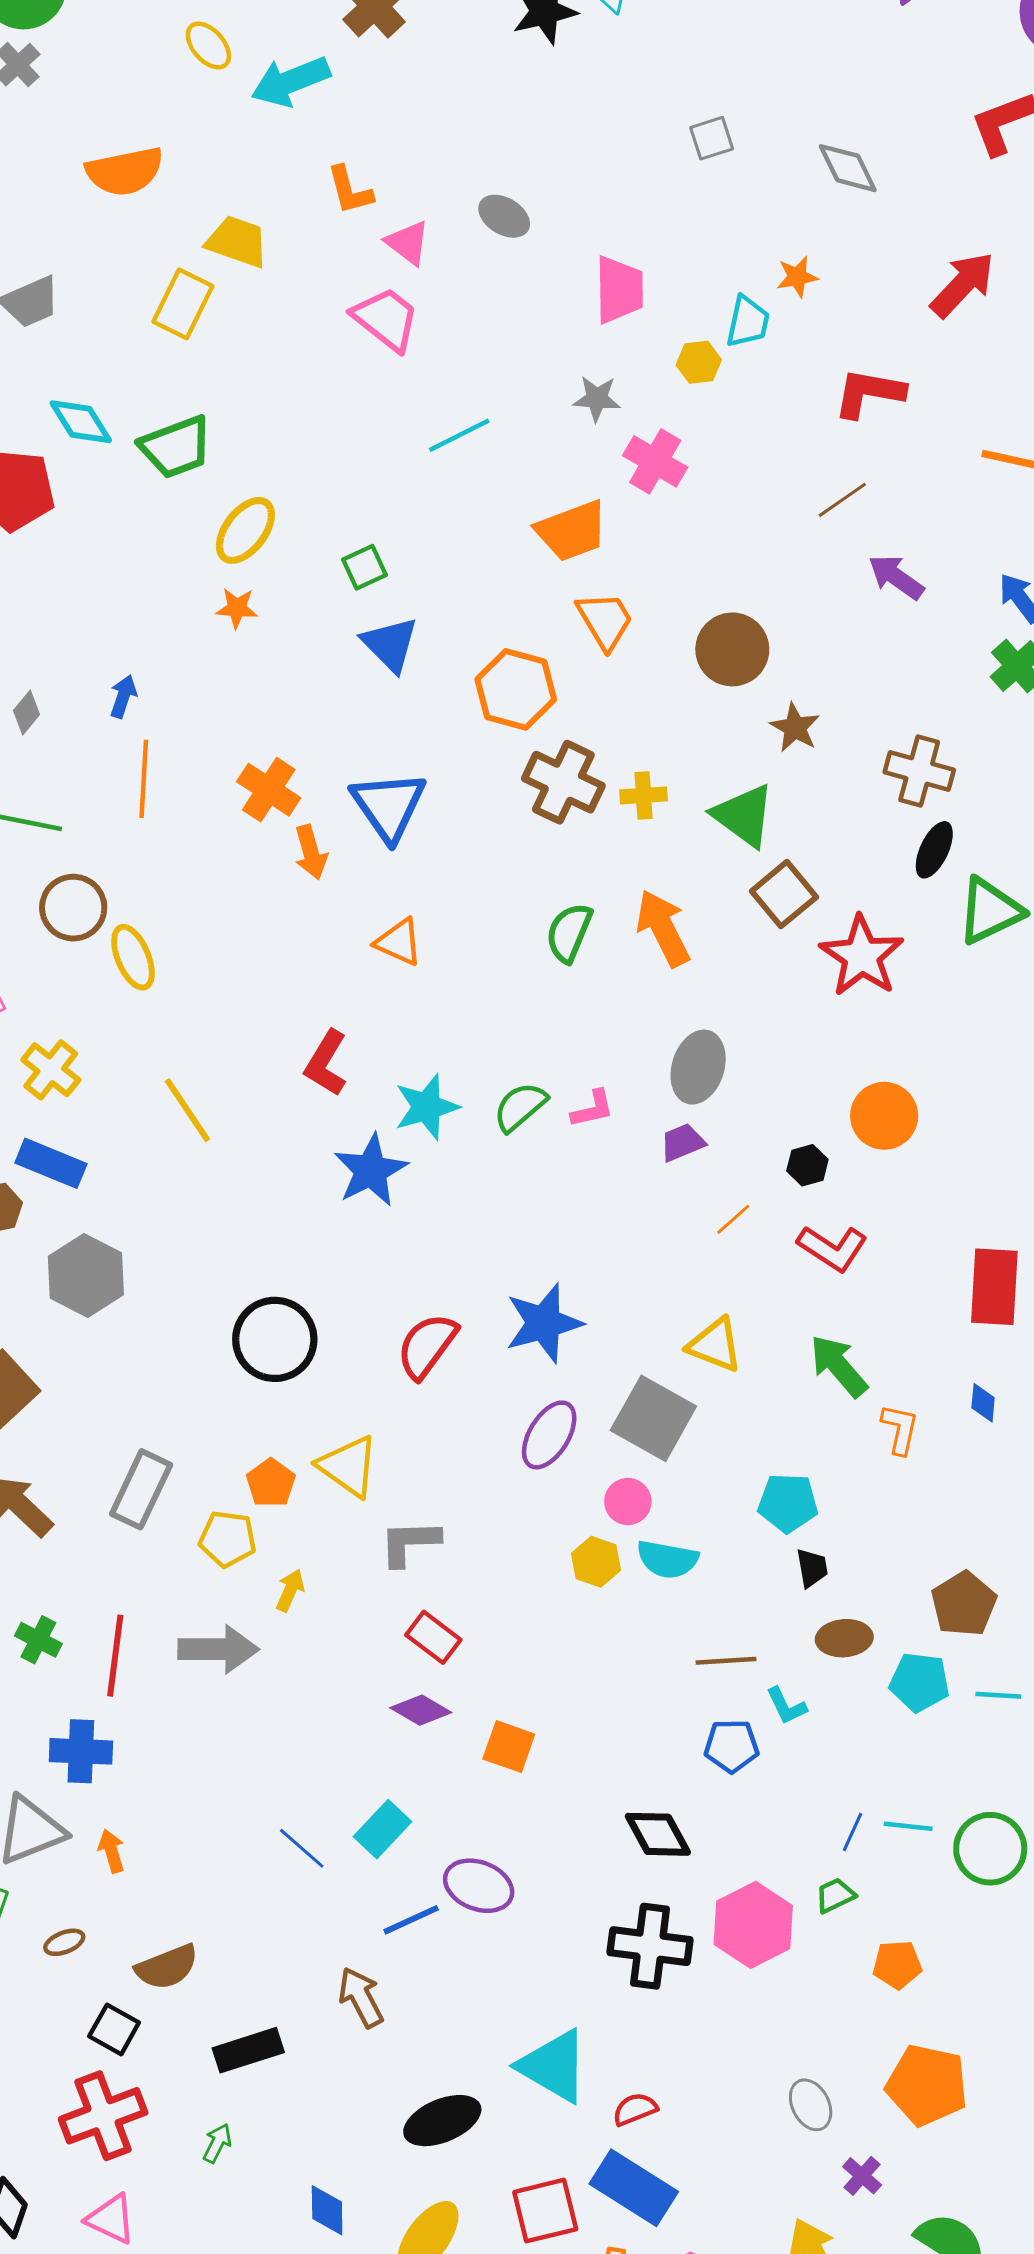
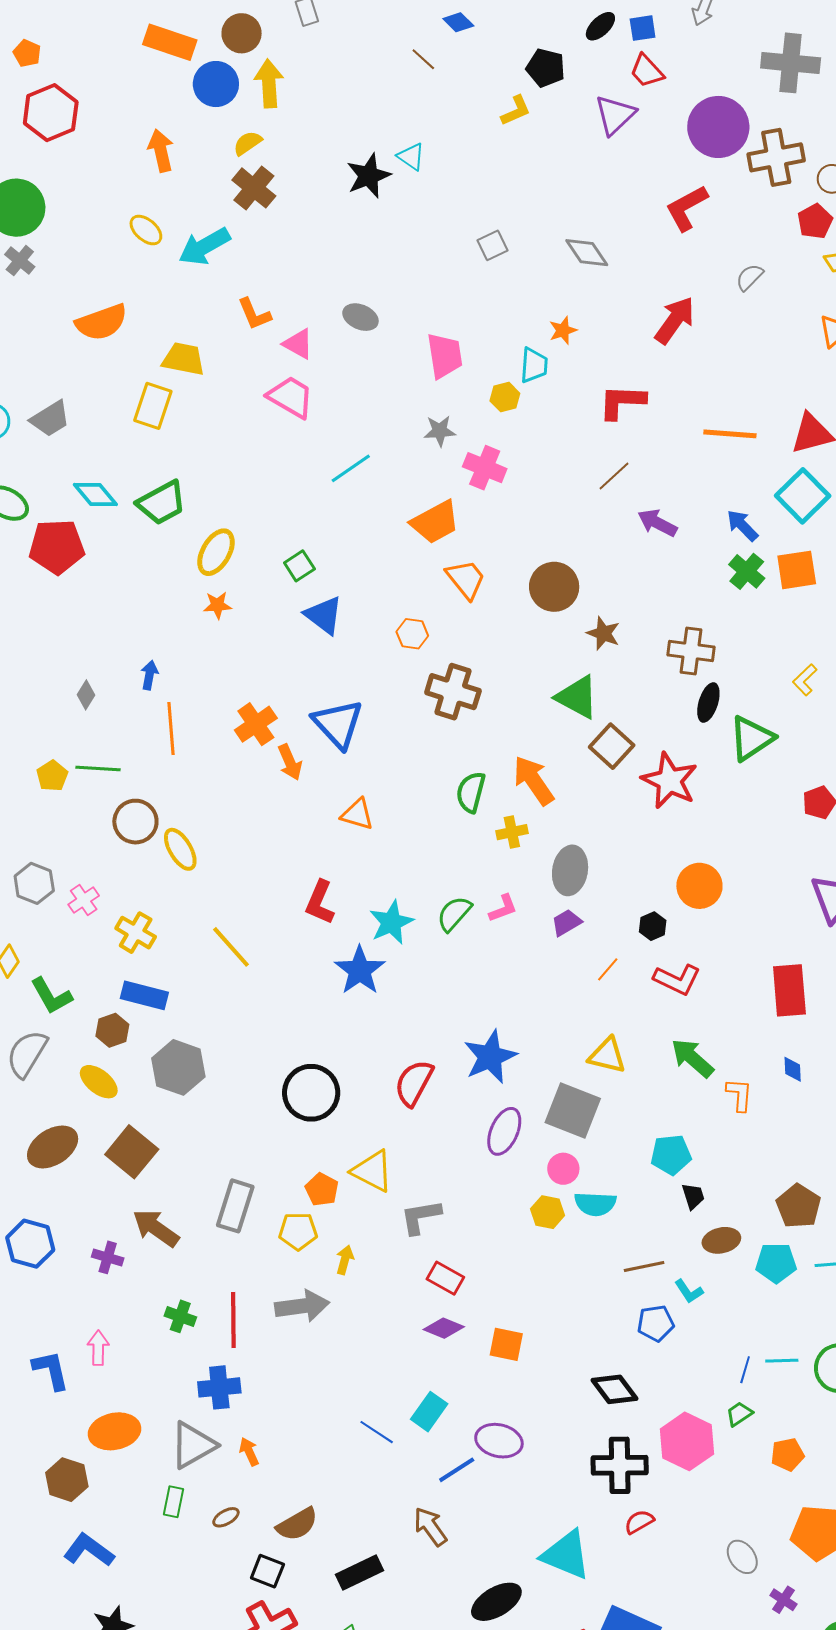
orange hexagon: (516, 689) -> (412, 634), size x0.6
orange cross: (269, 790) -> (256, 724), turned 30
yellow cross: (643, 795) -> (512, 832), moved
red semicircle: (635, 2109) -> (639, 1522), moved

